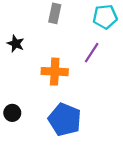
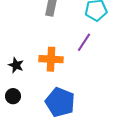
black star: (16, 44) -> (16, 65), moved

